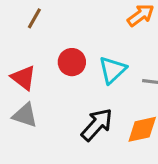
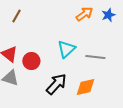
red circle: (72, 62) -> (31, 61), moved

